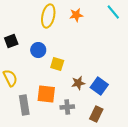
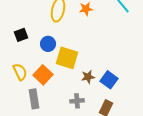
yellow square: (57, 64) -> (67, 58), size x1.6
orange square: (46, 94) -> (43, 75), moved, turned 36

